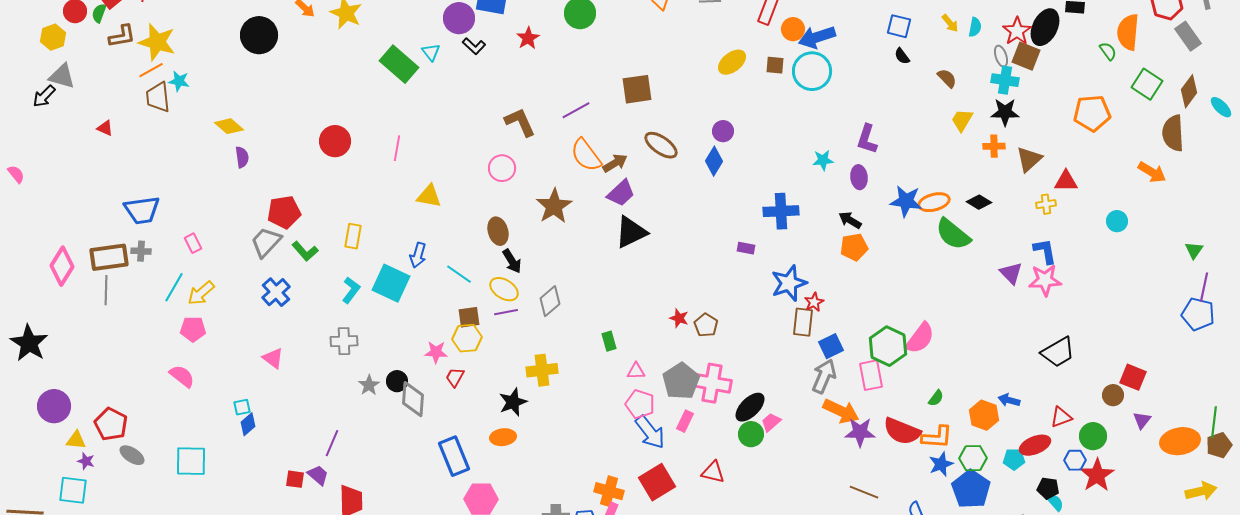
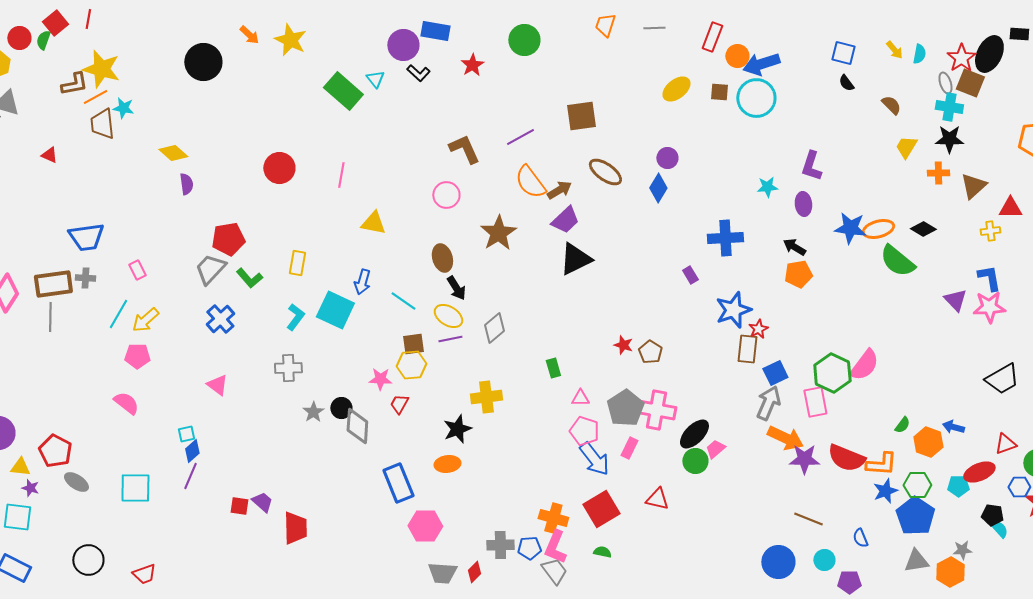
brown L-shape: (122, 36) -> (74, 84), moved
purple rectangle: (746, 248) -> (690, 275), turned 48
green semicircle: (936, 398) -> (902, 425), moved
purple line: (332, 443) -> (190, 476), moved

